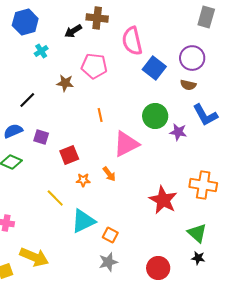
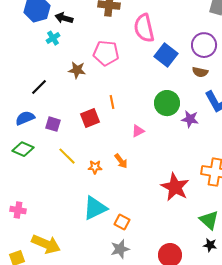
black arrow: (73, 31) -> (64, 18), moved, turned 48
pink triangle: (126, 144) -> (138, 131), size x0.5
red square: (69, 155) -> (90, 118), moved
yellow line: (55, 198) -> (67, 156), moved

